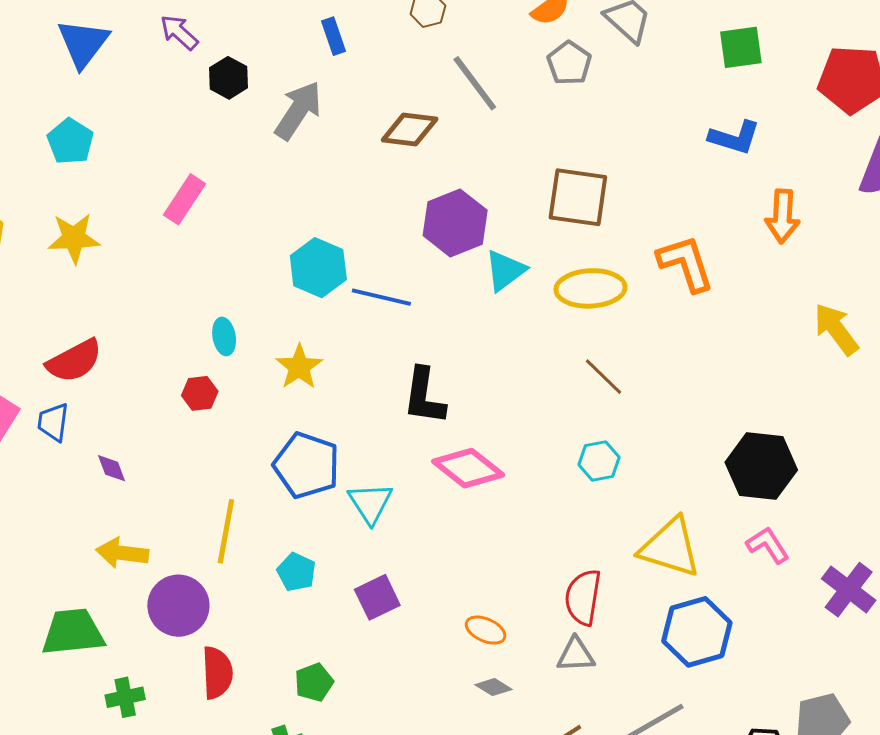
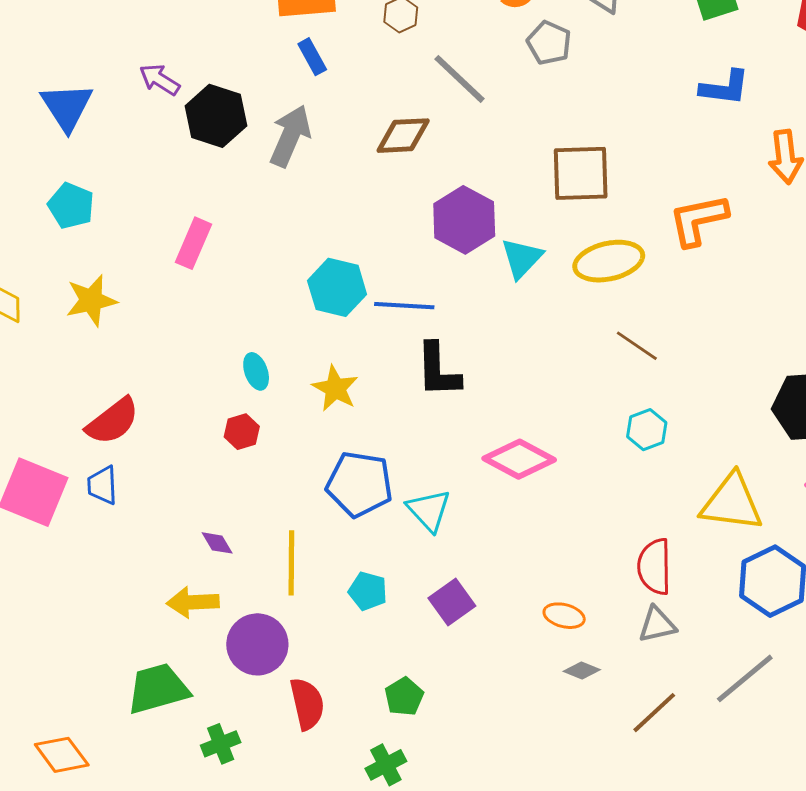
black hexagon: (228, 78) -> (216, 116), size x1.5
orange L-shape: (686, 263) -> (698, 220), turned -74
black L-shape: (424, 396) -> (438, 370), moved
purple diamond: (112, 468) -> (217, 543), moved

